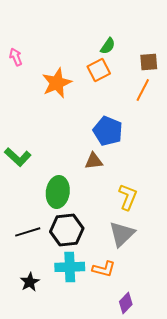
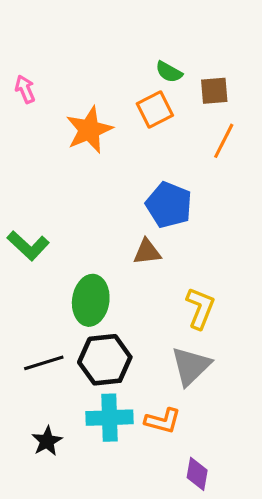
green semicircle: (108, 46) -> (169, 72), turned 84
brown square: (149, 62) -> (214, 91), moved
purple diamond: (126, 303) -> (197, 474), turned -35

